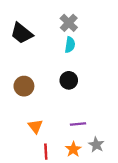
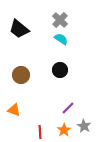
cyan semicircle: (70, 45) -> (61, 39), turned -64
purple line: (78, 124) -> (68, 108), turned -40
orange triangle: (35, 126) -> (14, 110), moved, turned -32

